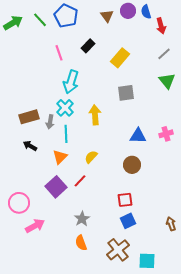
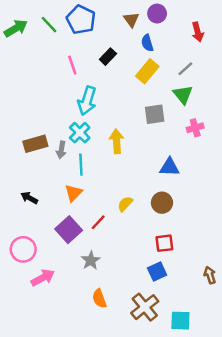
blue semicircle: (146, 12) -> (147, 43), moved
gray line: (164, 54) -> (185, 69), moved
green triangle: (167, 81) -> (183, 95), moved
pink cross: (166, 134) -> (195, 128), moved
black arrow: (30, 146) -> (29, 198), moved
yellow semicircle: (91, 157) -> (125, 204), moved
red square: (125, 200) -> (164, 243), moved
gray star: (82, 219) -> (91, 260), moved

